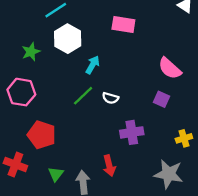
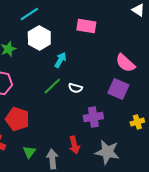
purple square: (161, 99) -> (118, 89), size x1.5
gray star: (169, 174) -> (107, 152), moved

